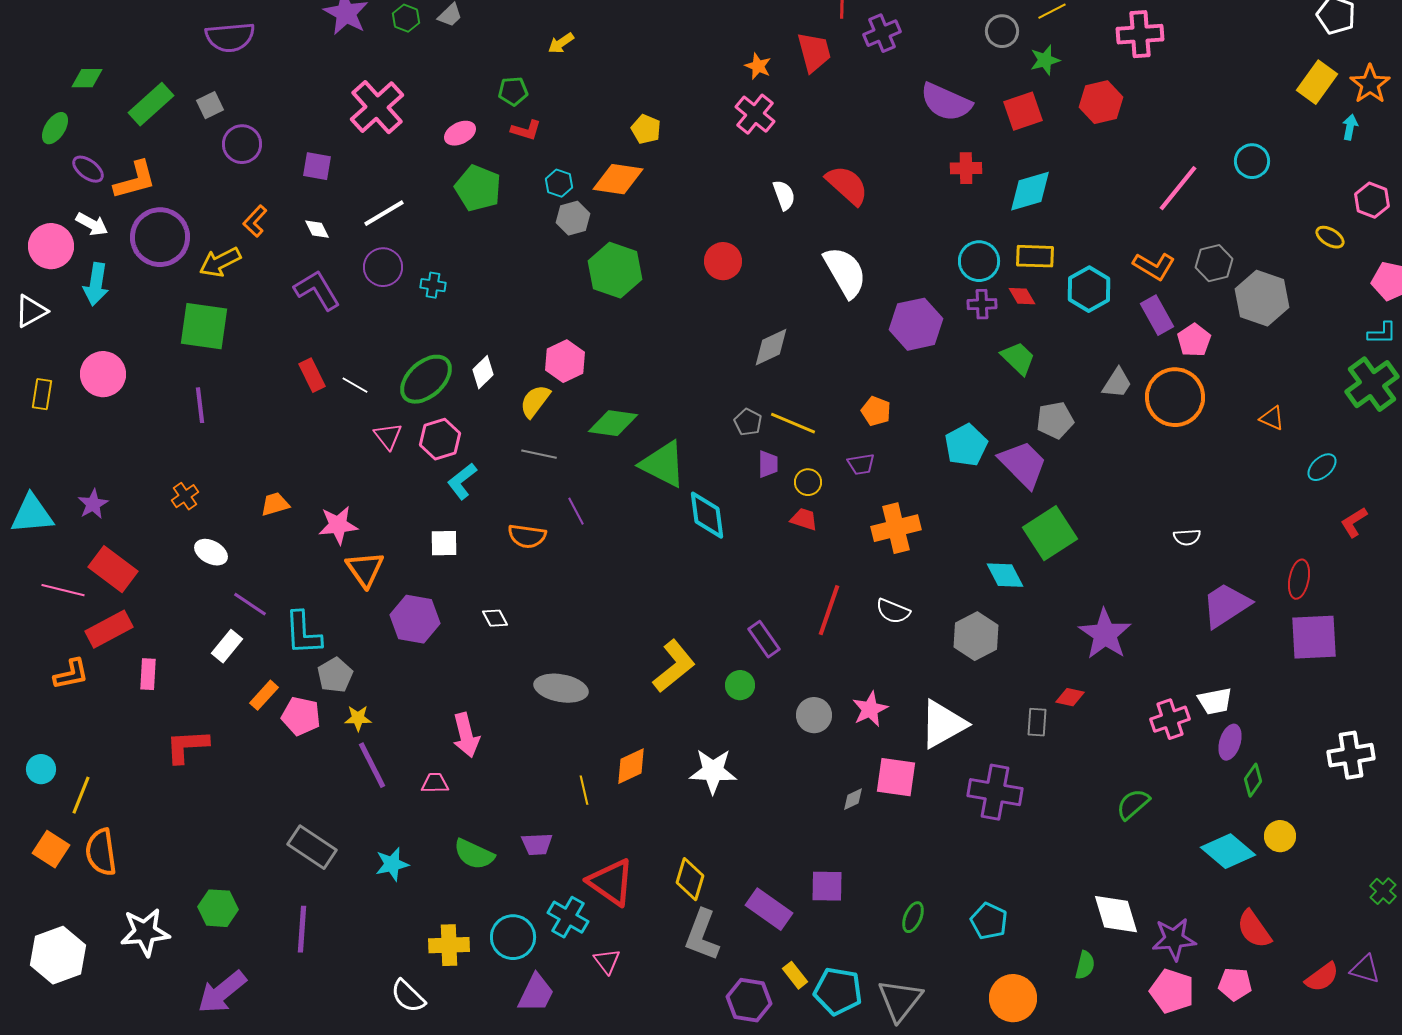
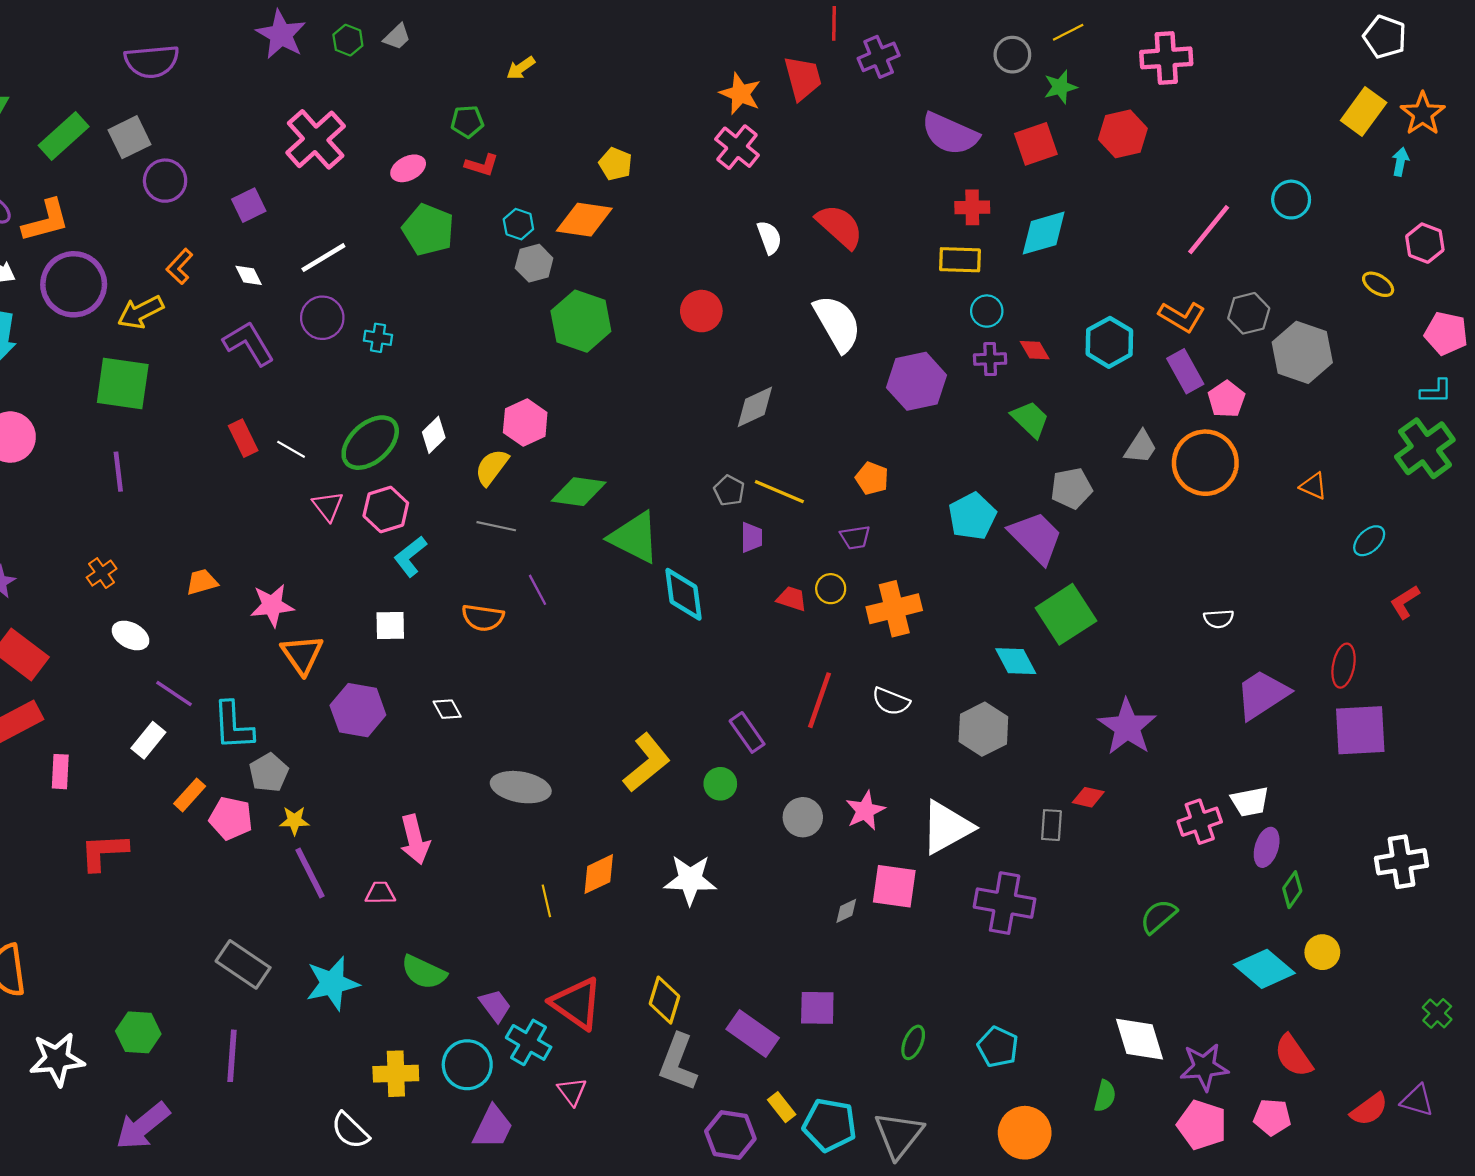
orange star: (758, 66) -> (740, 94), size x1.4
gray square: (210, 105) -> (129, 137), size x1.4
purple square: (317, 166) -> (249, 205), turned -36
yellow rectangle: (1035, 256) -> (960, 260), moved
cyan circle: (979, 261) -> (987, 311), size x0.7
yellow circle: (808, 482) -> (831, 589), moved
purple trapezoid: (537, 844) -> (495, 1006), moved, turned -124
cyan star: (392, 864) -> (332, 983), size x1.4

